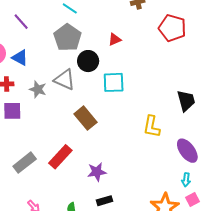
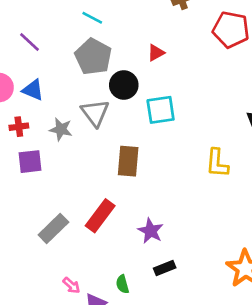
gray triangle: (65, 80) -> (95, 113), turned 35
brown rectangle: (85, 118) -> (128, 161), turned 50
purple star: (97, 172) -> (151, 231), turned -30

